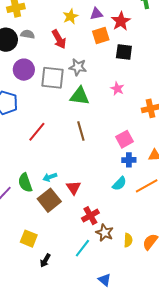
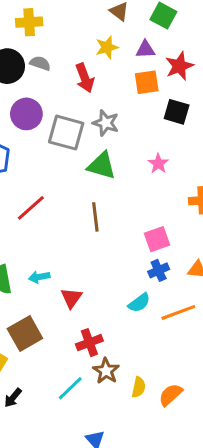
blue cross: (129, 160) -> (159, 270), turned -32
brown square: (49, 200) -> (25, 334), moved

